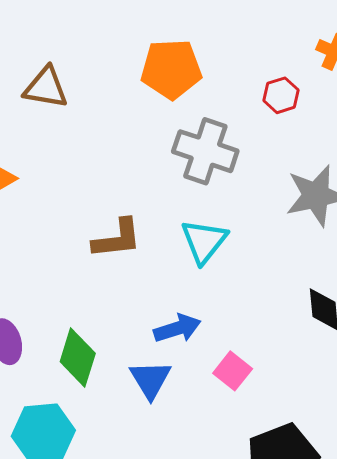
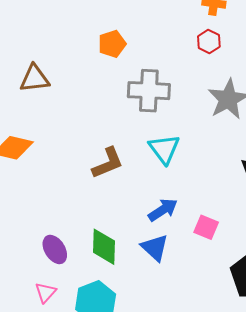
orange pentagon: (171, 69) -> (112, 44), size x0.7
red hexagon: (281, 95) -> (209, 41), moved

